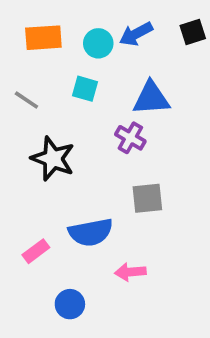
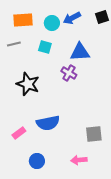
gray line: (26, 100) -> (14, 44), moved, turned -48
gray square: (147, 198) -> (94, 134), moved
pink arrow: (130, 272) -> (79, 160), moved

